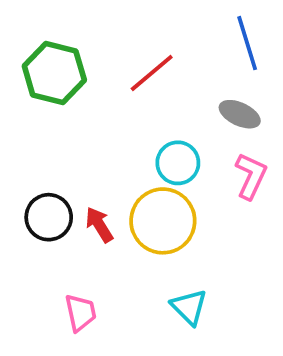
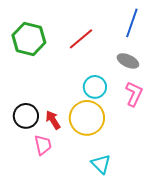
blue line: (247, 43) -> (132, 23), turned 36
pink trapezoid: (81, 313) -> (43, 145), moved

